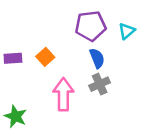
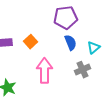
cyan triangle: (127, 31) -> (94, 48), moved
gray cross: (100, 84) -> (82, 70), moved

